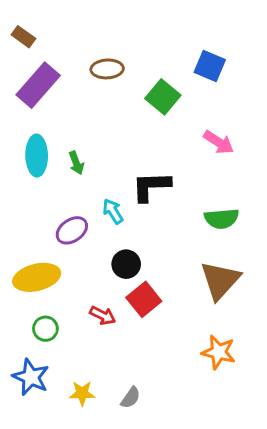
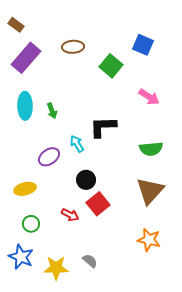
yellow ellipse: (37, 277) -> (25, 189), size x0.7
yellow star: (82, 393) -> (56, 268), size x1.4
gray semicircle: (131, 398) -> (90, 261), moved, turned -84

